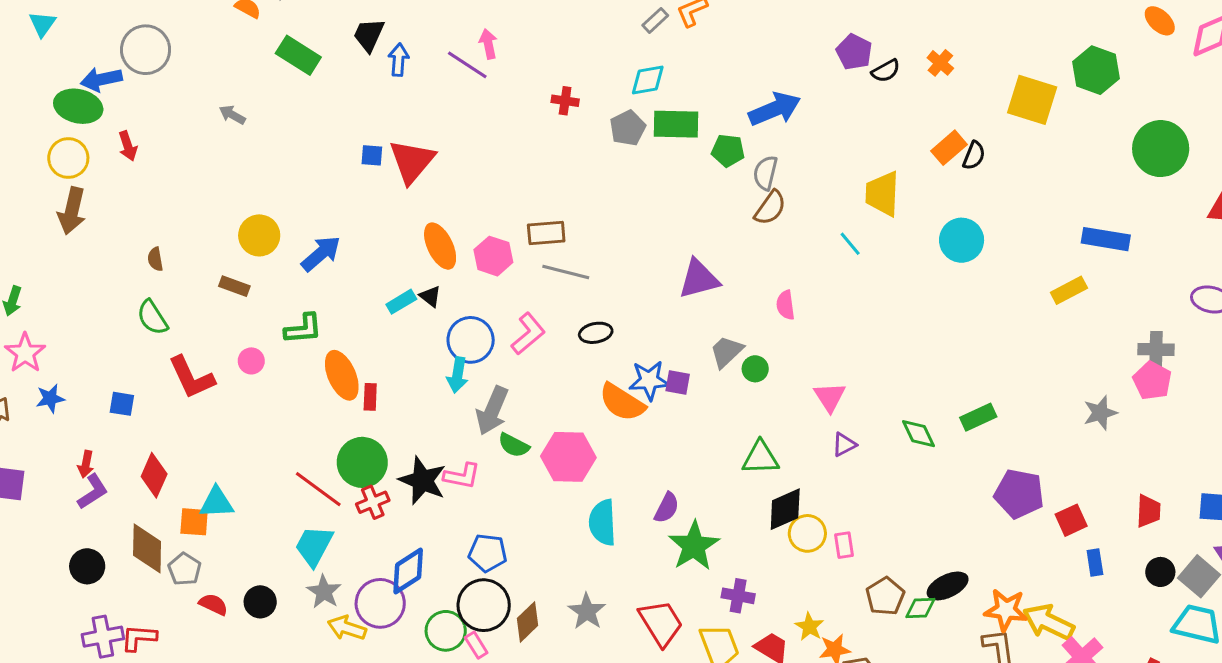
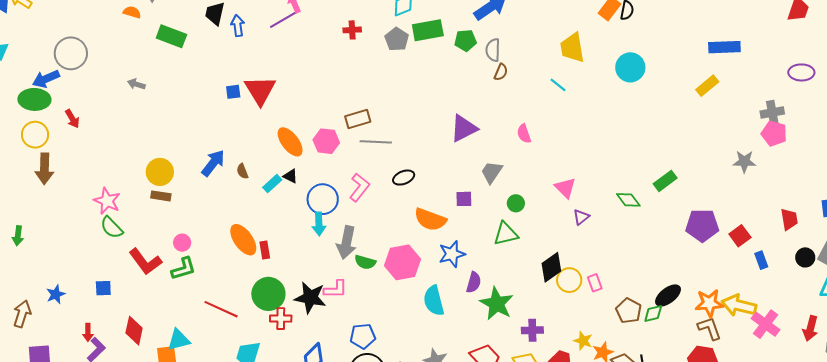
purple line: (467, 65) -> (283, 20), turned -52
brown semicircle: (770, 208) -> (501, 72), size x0.7
yellow circle: (259, 235) -> (160, 172), moved
brown semicircle: (155, 259) -> (242, 171), moved
green L-shape: (303, 329) -> (184, 269), moved
pink star: (25, 353) -> (107, 201), moved
green circle: (755, 369) -> (516, 203), moved
blue star: (649, 380) -> (452, 254), moved
gray star: (1100, 413) -> (744, 162), turned 30
green triangle: (760, 458) -> (506, 234), moved
red line: (318, 489) -> (221, 309), moved
red cross: (373, 502) -> (281, 319), turned 35

